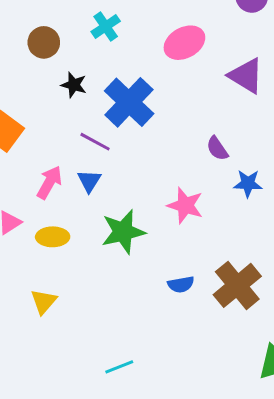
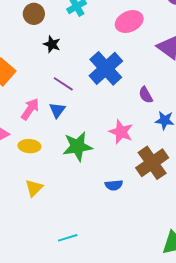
blue cross: (129, 102) -> (106, 68), moved
brown cross: (237, 285) -> (152, 163), moved
yellow triangle: (44, 302) -> (34, 188), moved

